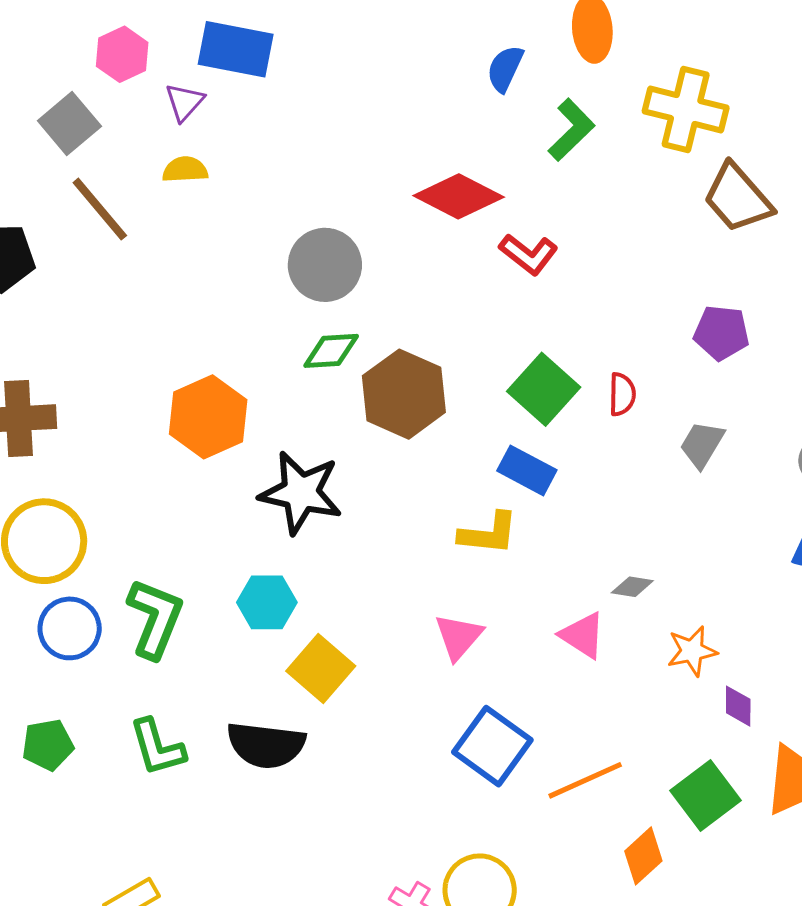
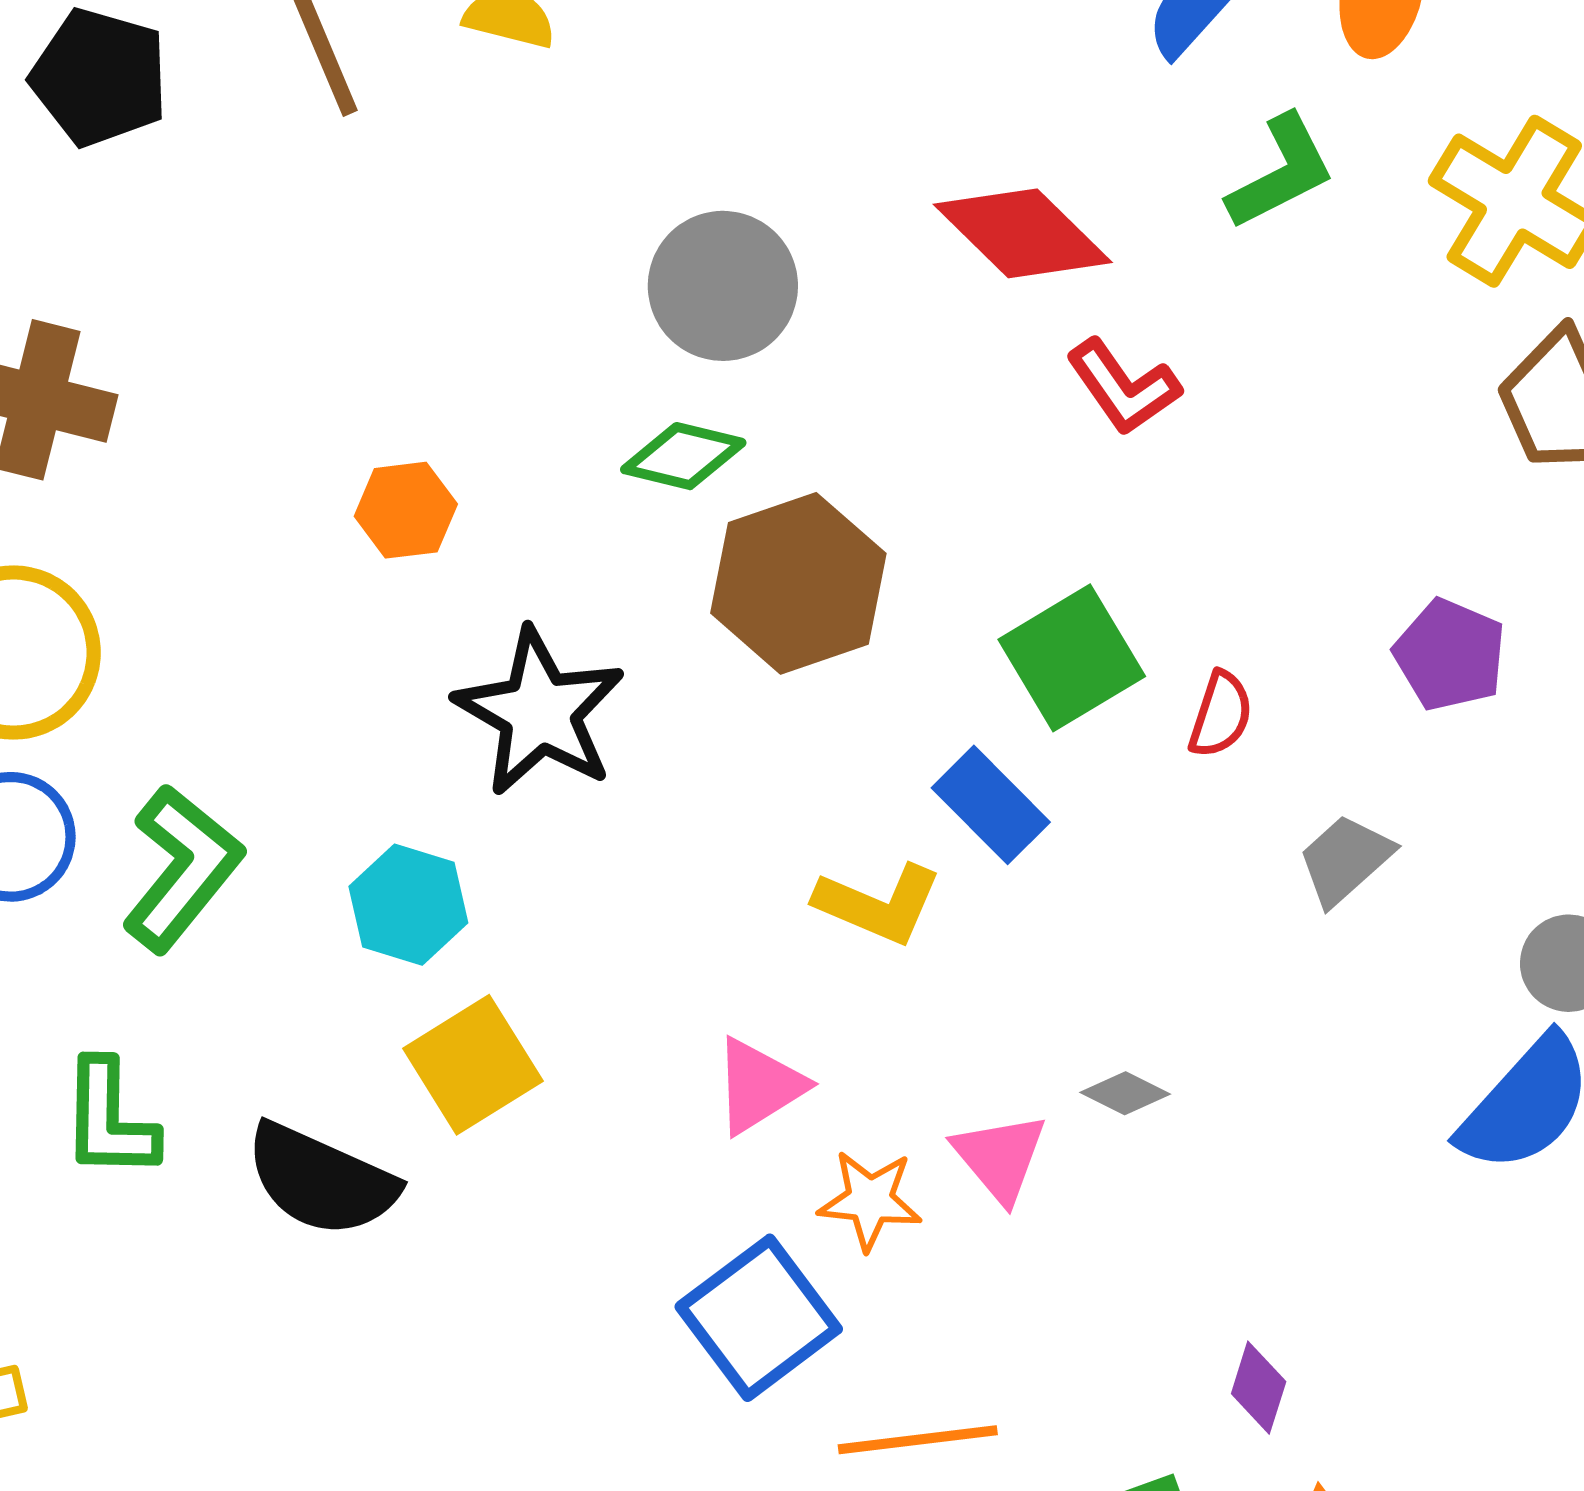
orange hexagon: (208, 417) -> (406, 510), size x0.6
orange star: (692, 651) -> (870, 1200), moved

